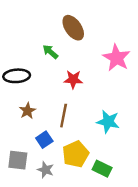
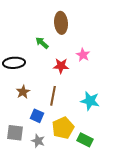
brown ellipse: (73, 28) -> (61, 23), turned 30
pink star: (117, 58) -> (83, 55), moved, size x0.6
blue square: (44, 140) -> (37, 116), turned -32

